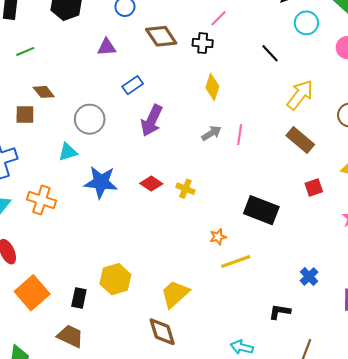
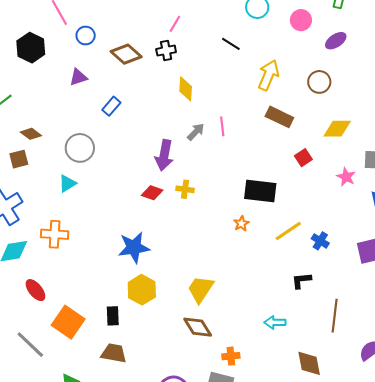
purple arrow: (152, 120) -> (164, 155), moved
blue star: (101, 182) -> (134, 247), moved
orange star: (218, 237) -> (241, 224), moved
yellow line: (236, 262) -> (288, 231), moved

